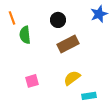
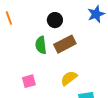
green semicircle: (25, 35) -> (41, 45), moved

